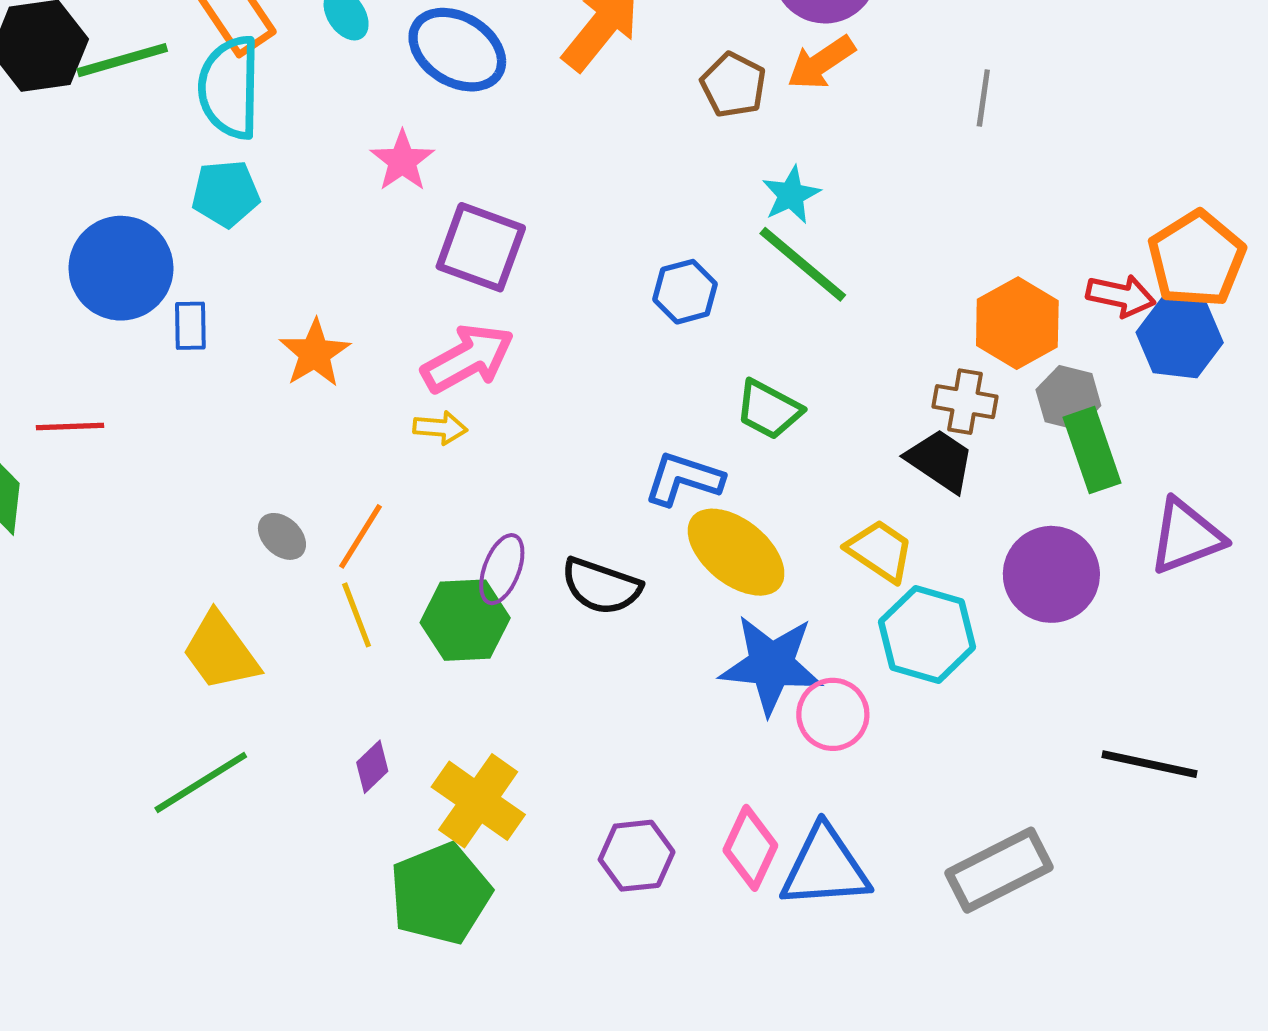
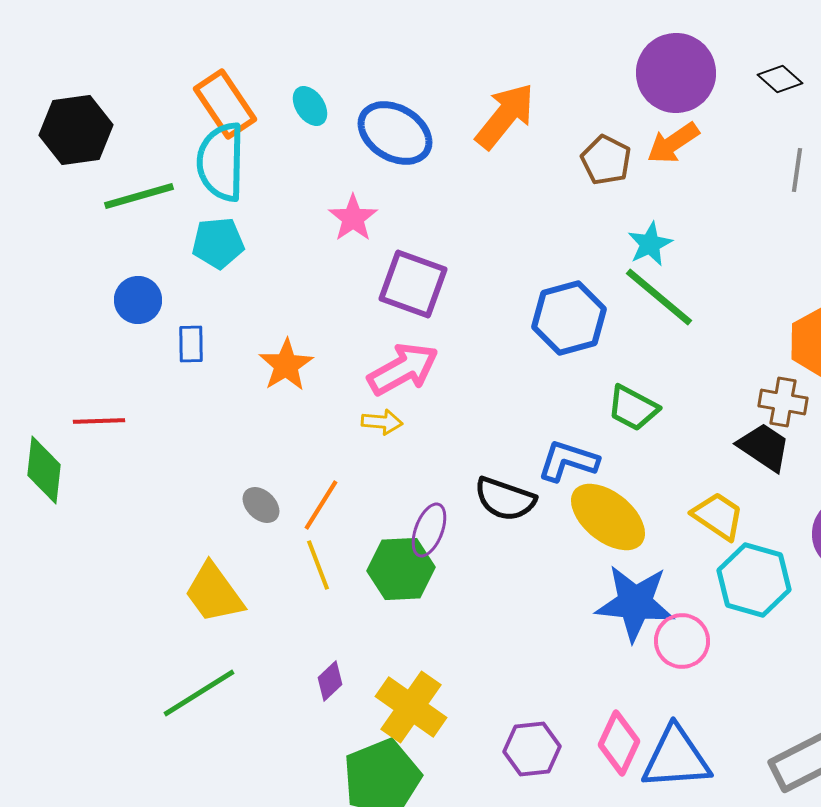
green line: (122, 60) -> (139, 196), moved
blue circle: (121, 268) -> (138, 300), size x0.6
blue hexagon: (685, 292) -> (569, 318), size x1.5
black semicircle: (601, 586) -> (505, 499), moved

